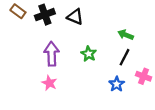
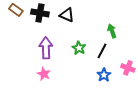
black cross: (45, 15) -> (40, 13), turned 30
green arrow: (126, 35) -> (112, 31), turned 48
black line: (124, 57) -> (102, 51), moved

